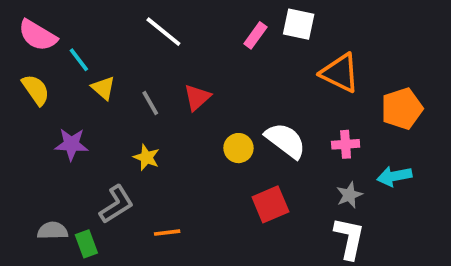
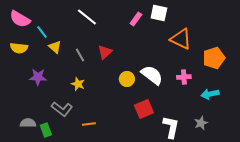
yellow semicircle: (36, 90) -> (19, 48), turned 132
gray star: (349, 195) -> (201, 123), moved
gray L-shape: (116, 204) -> (62, 109), turned 70
white L-shape: (349, 238) -> (171, 127), moved

